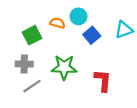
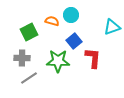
blue square: (92, 35) -> (74, 41), moved
red L-shape: (103, 81) -> (93, 58), moved

